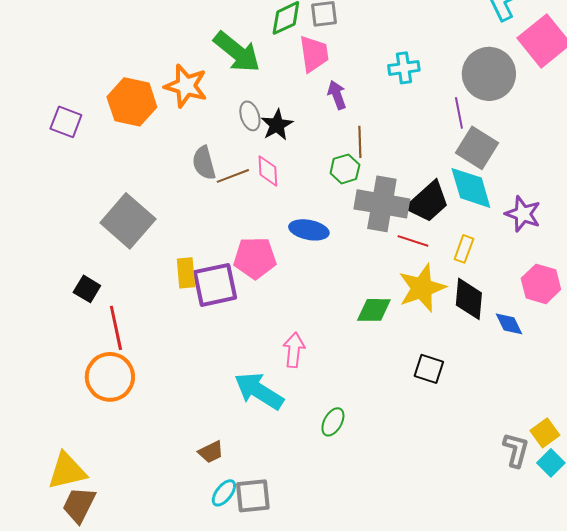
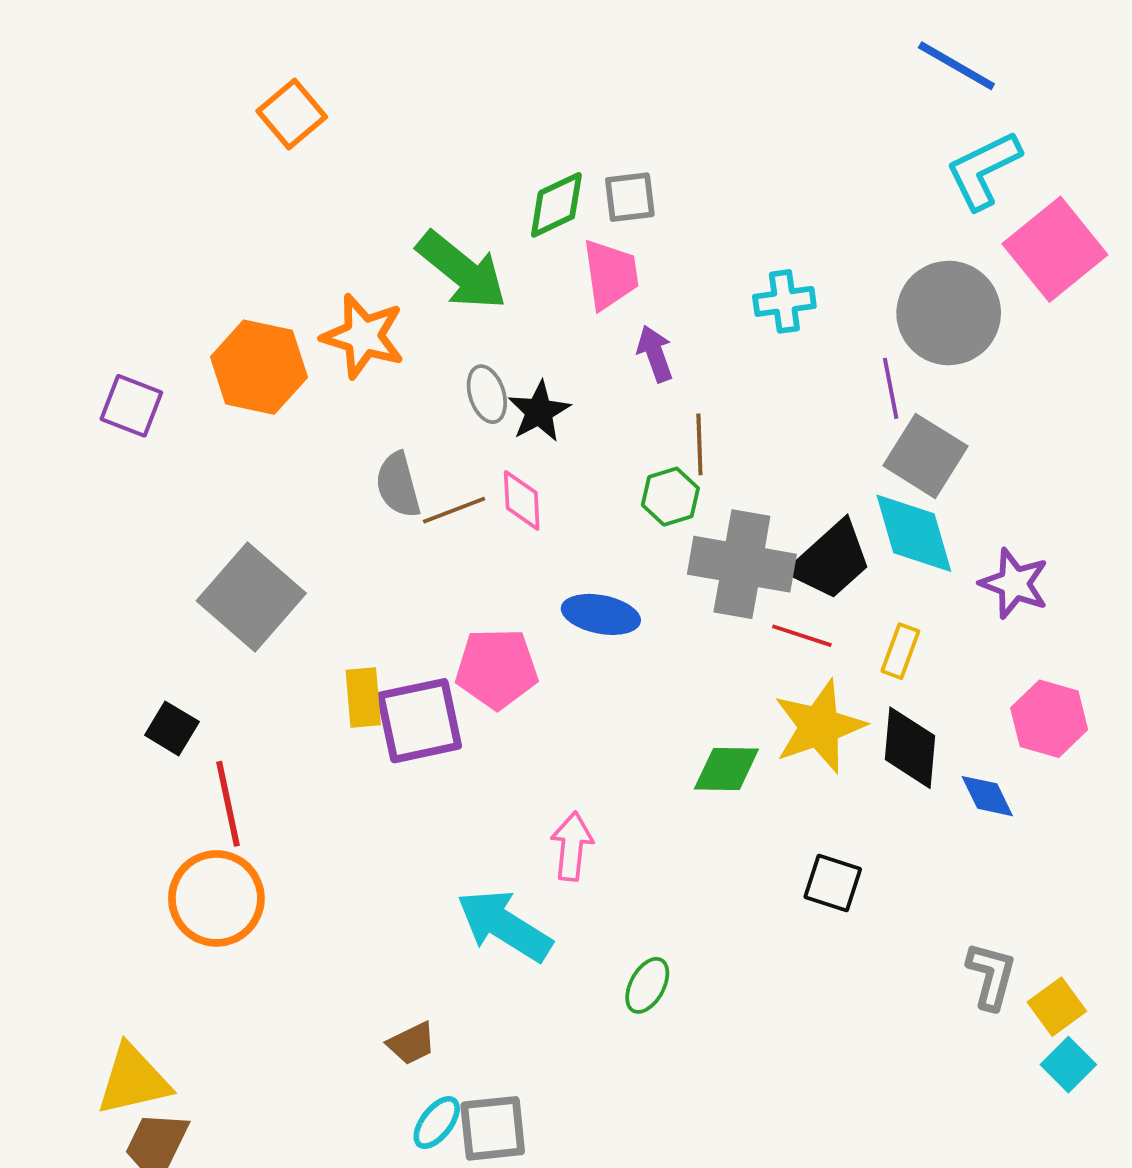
gray L-shape: (516, 450) -> (991, 976), moved

